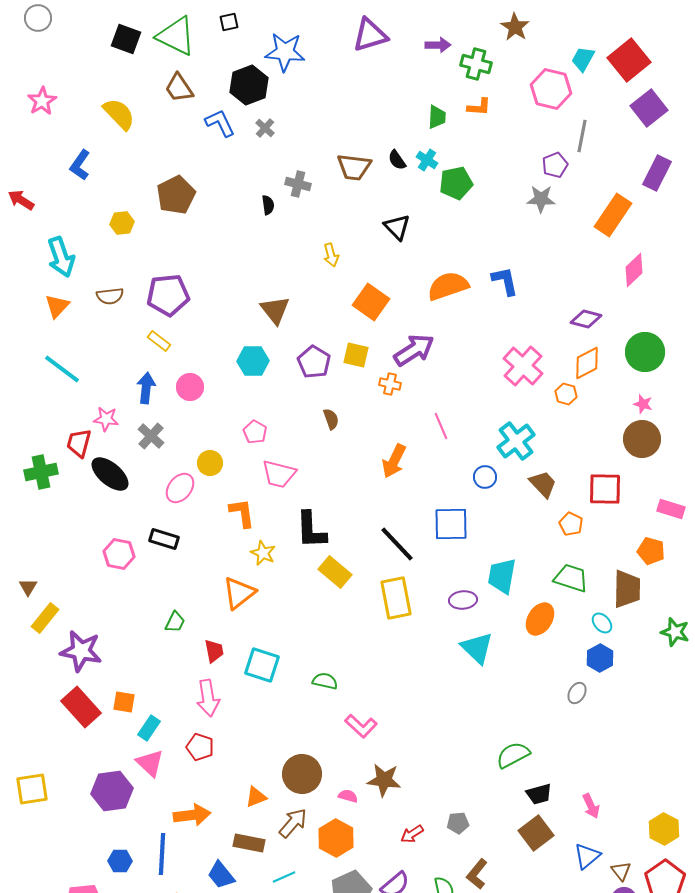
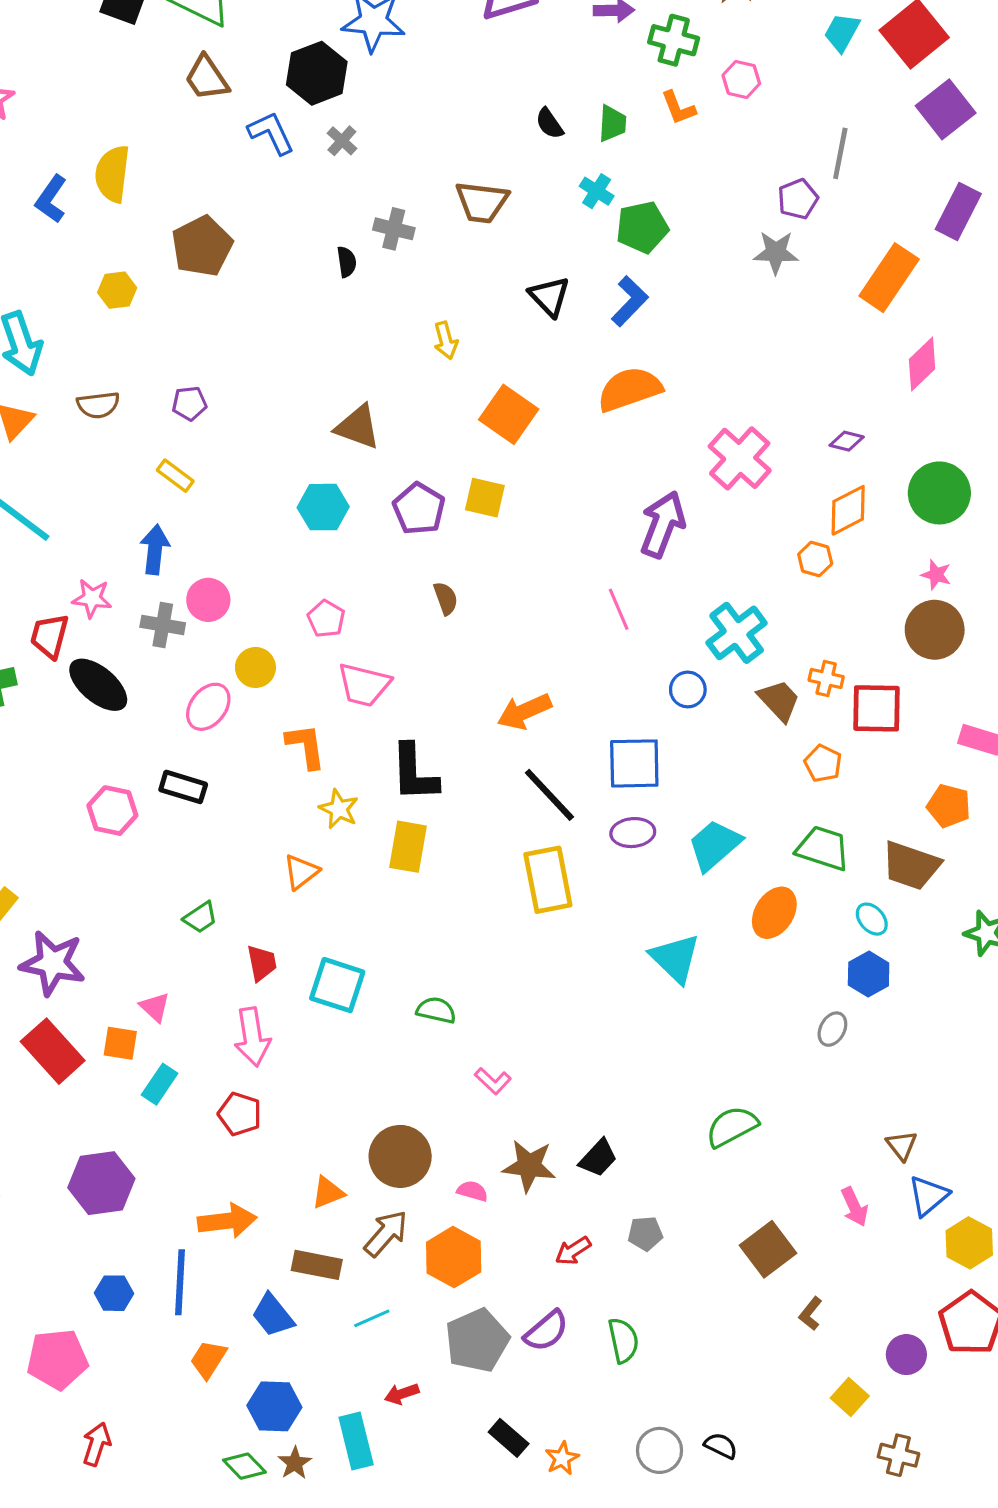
pink hexagon: (551, 89) -> (741, 79), moved, size x0.6
orange L-shape: (479, 107) -> (678, 108), turned 65
yellow semicircle: (119, 114) -> (112, 174), moved, turned -129
black semicircle: (397, 160) -> (549, 124), moved
blue L-shape: (505, 281) -> (630, 301), moved, turned 56
purple pentagon: (168, 295) -> (189, 403), size x0.5
brown triangle: (275, 310) -> (358, 427), turned -32
purple diamond: (586, 319) -> (847, 441), size x0.7
purple arrow: (414, 350) -> (663, 524), moved, turned -36
pink cross: (523, 366) -> (740, 458), moved
orange cross: (390, 384) -> (826, 678), moved
pink circle: (190, 387) -> (208, 600), moved
gray cross: (151, 436) -> (163, 625), turned -32
orange arrow: (394, 461) -> (524, 712), moved, turned 40
yellow rectangle: (335, 572) -> (408, 847), moved, turned 60
cyan trapezoid: (502, 576) -> (715, 845), turned 39
brown trapezoid: (627, 589) -> (911, 866), turned 108
orange triangle: (239, 593) -> (301, 872), size x0.7
purple ellipse: (463, 600) -> (633, 833), moved
green trapezoid: (175, 622) -> (200, 917), turned 30
pink L-shape: (361, 726) -> (493, 1081), size x0.7
pink triangle: (150, 763) -> (155, 1007), moved, size x0.7
black trapezoid: (539, 794) -> (598, 1158), moved, turned -32
blue triangle: (587, 856) -> (928, 1196), moved
brown triangle: (621, 871) -> (902, 1145), moved
brown L-shape: (477, 874) -> (810, 1314), moved, size x0.7

